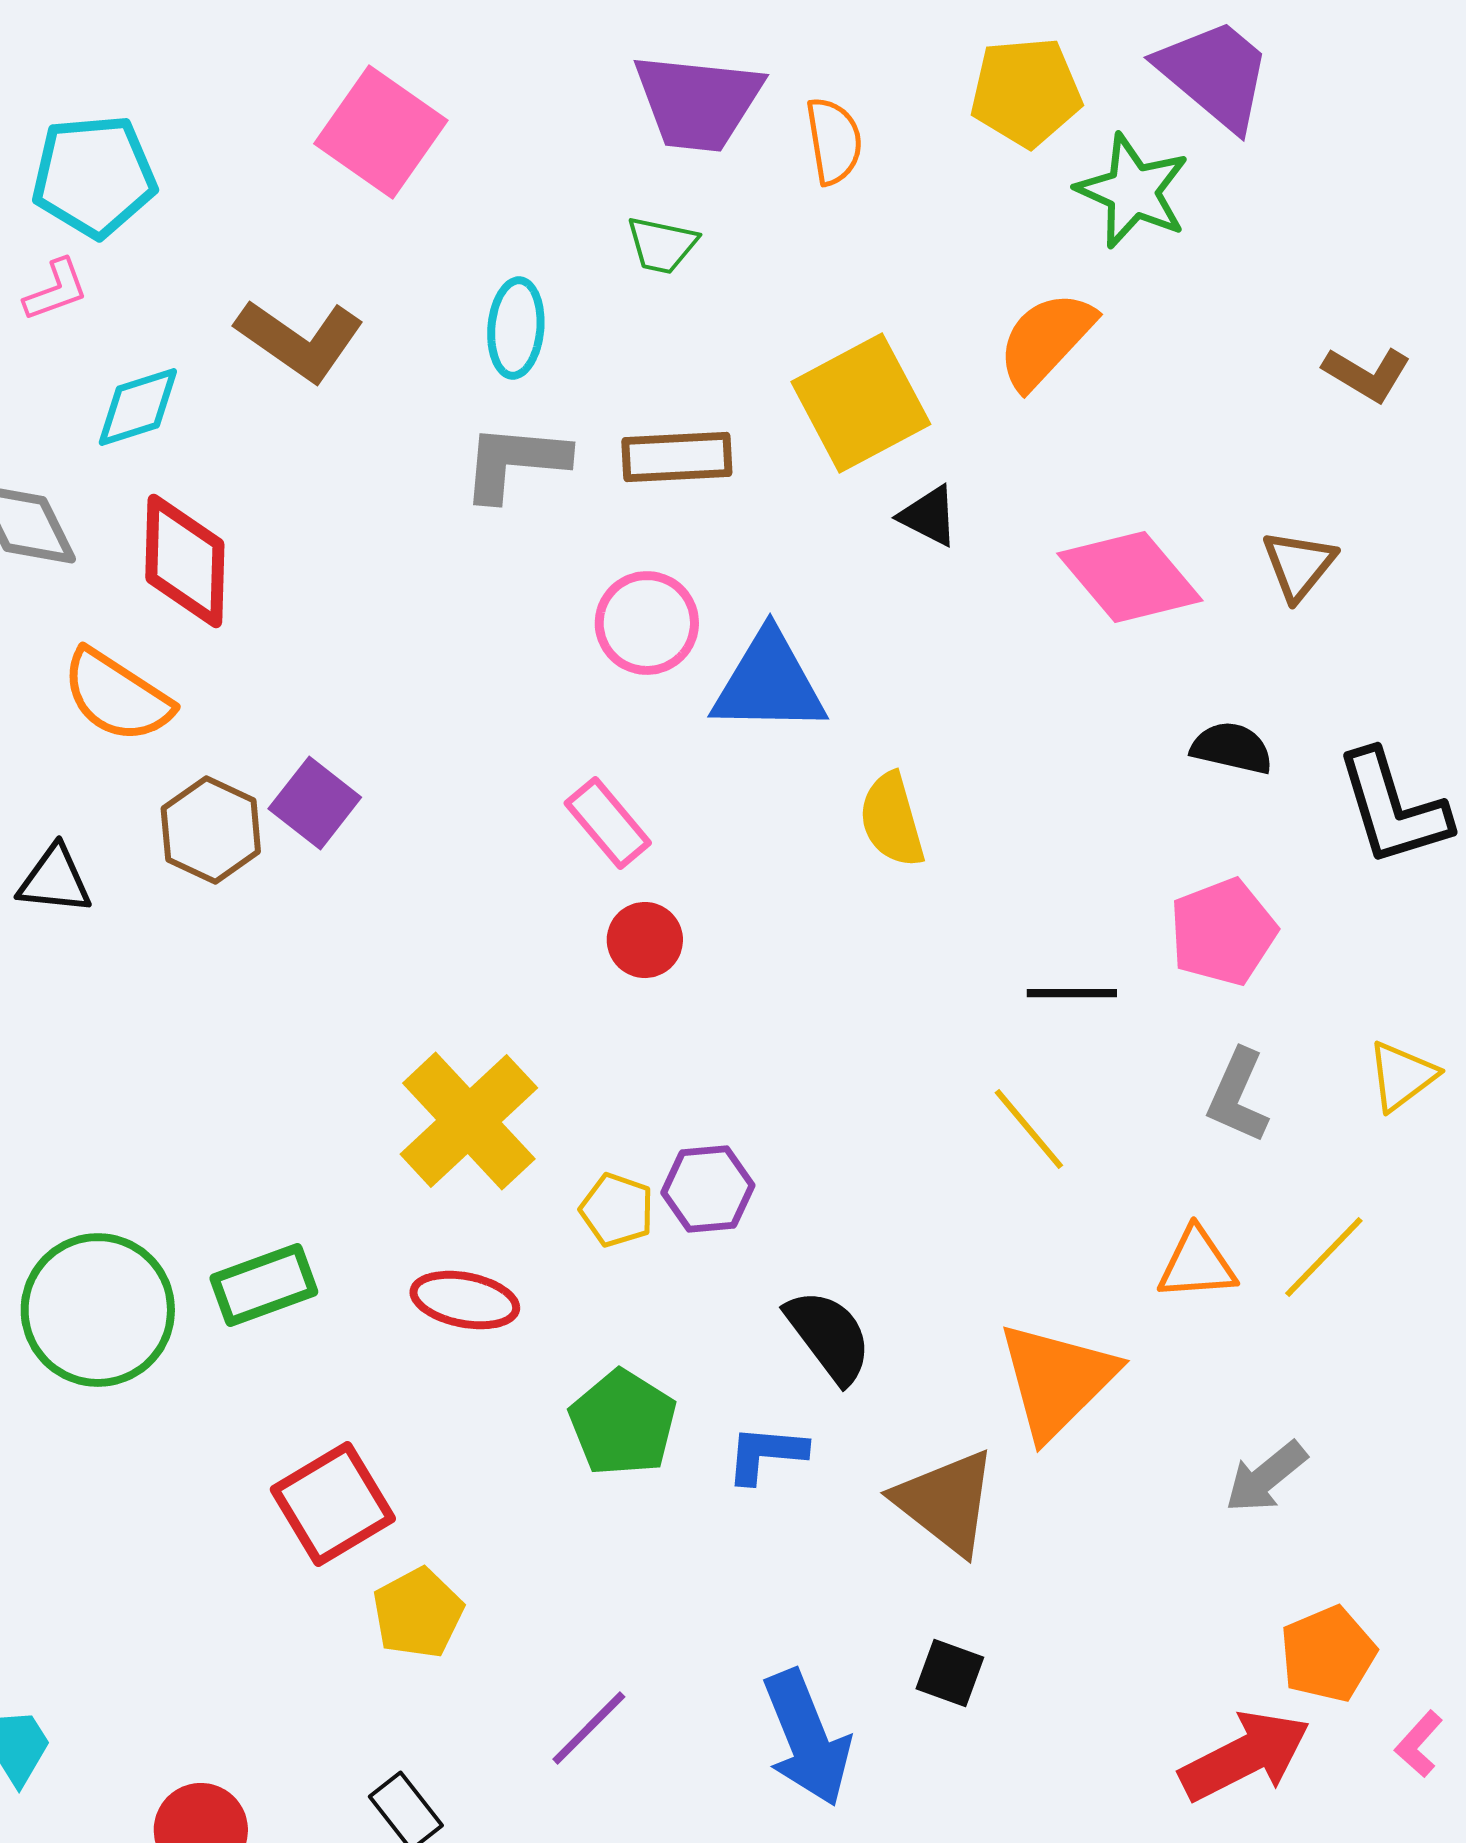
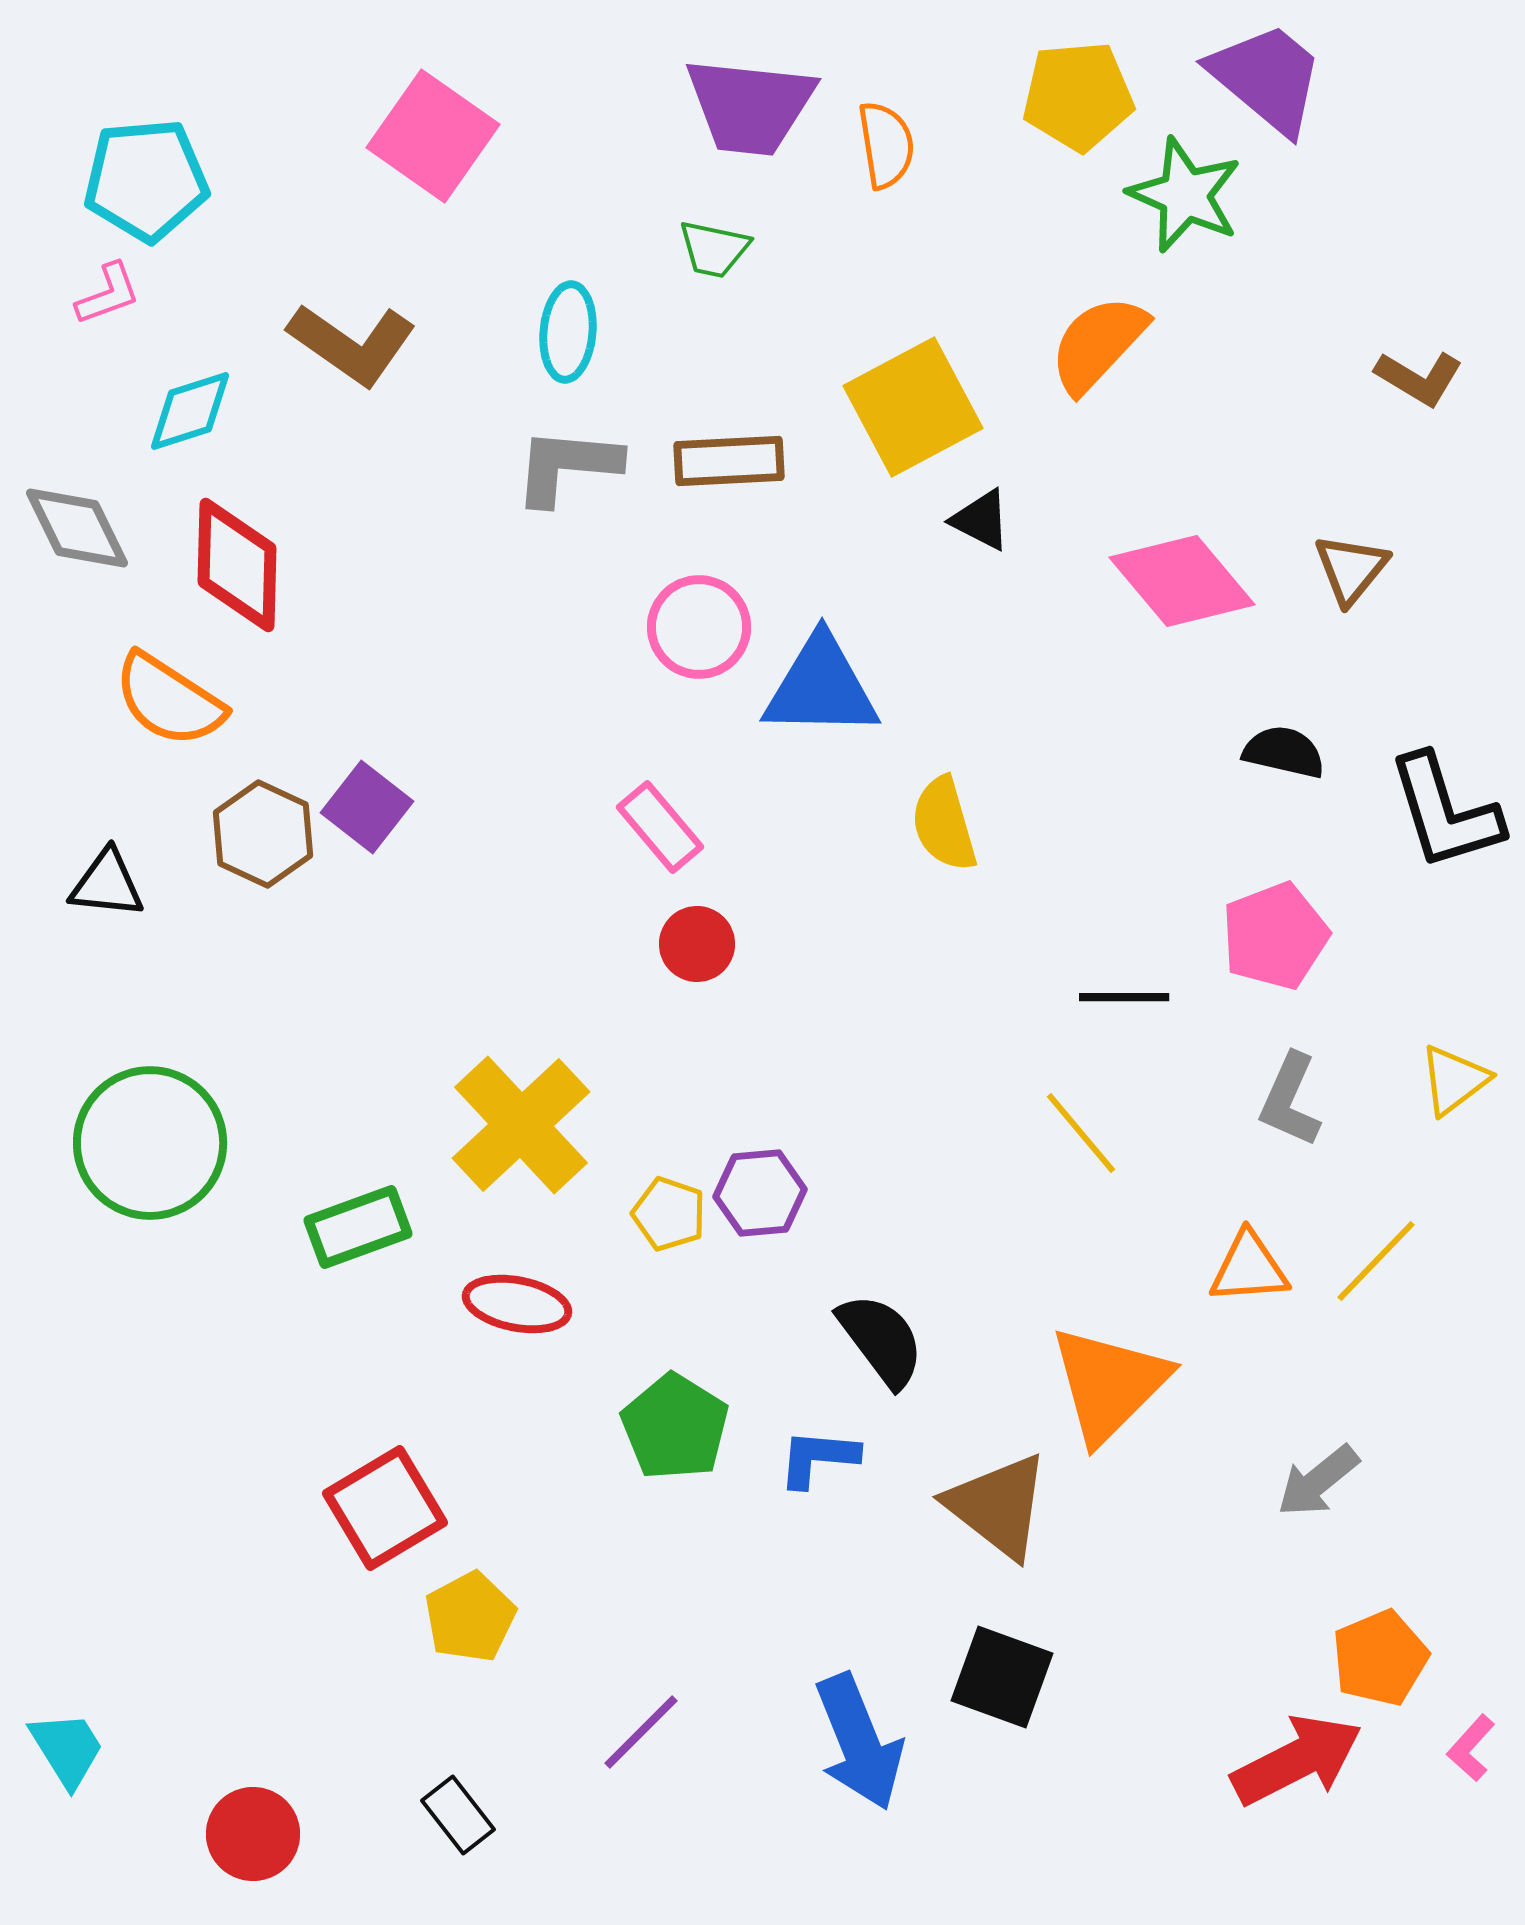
green rectangle: (264, 1285) -> (358, 1227), moved
green circle: (98, 1310) -> (150, 1143), moved
black square: (950, 1673) -> (1002, 1677), size x1.5

